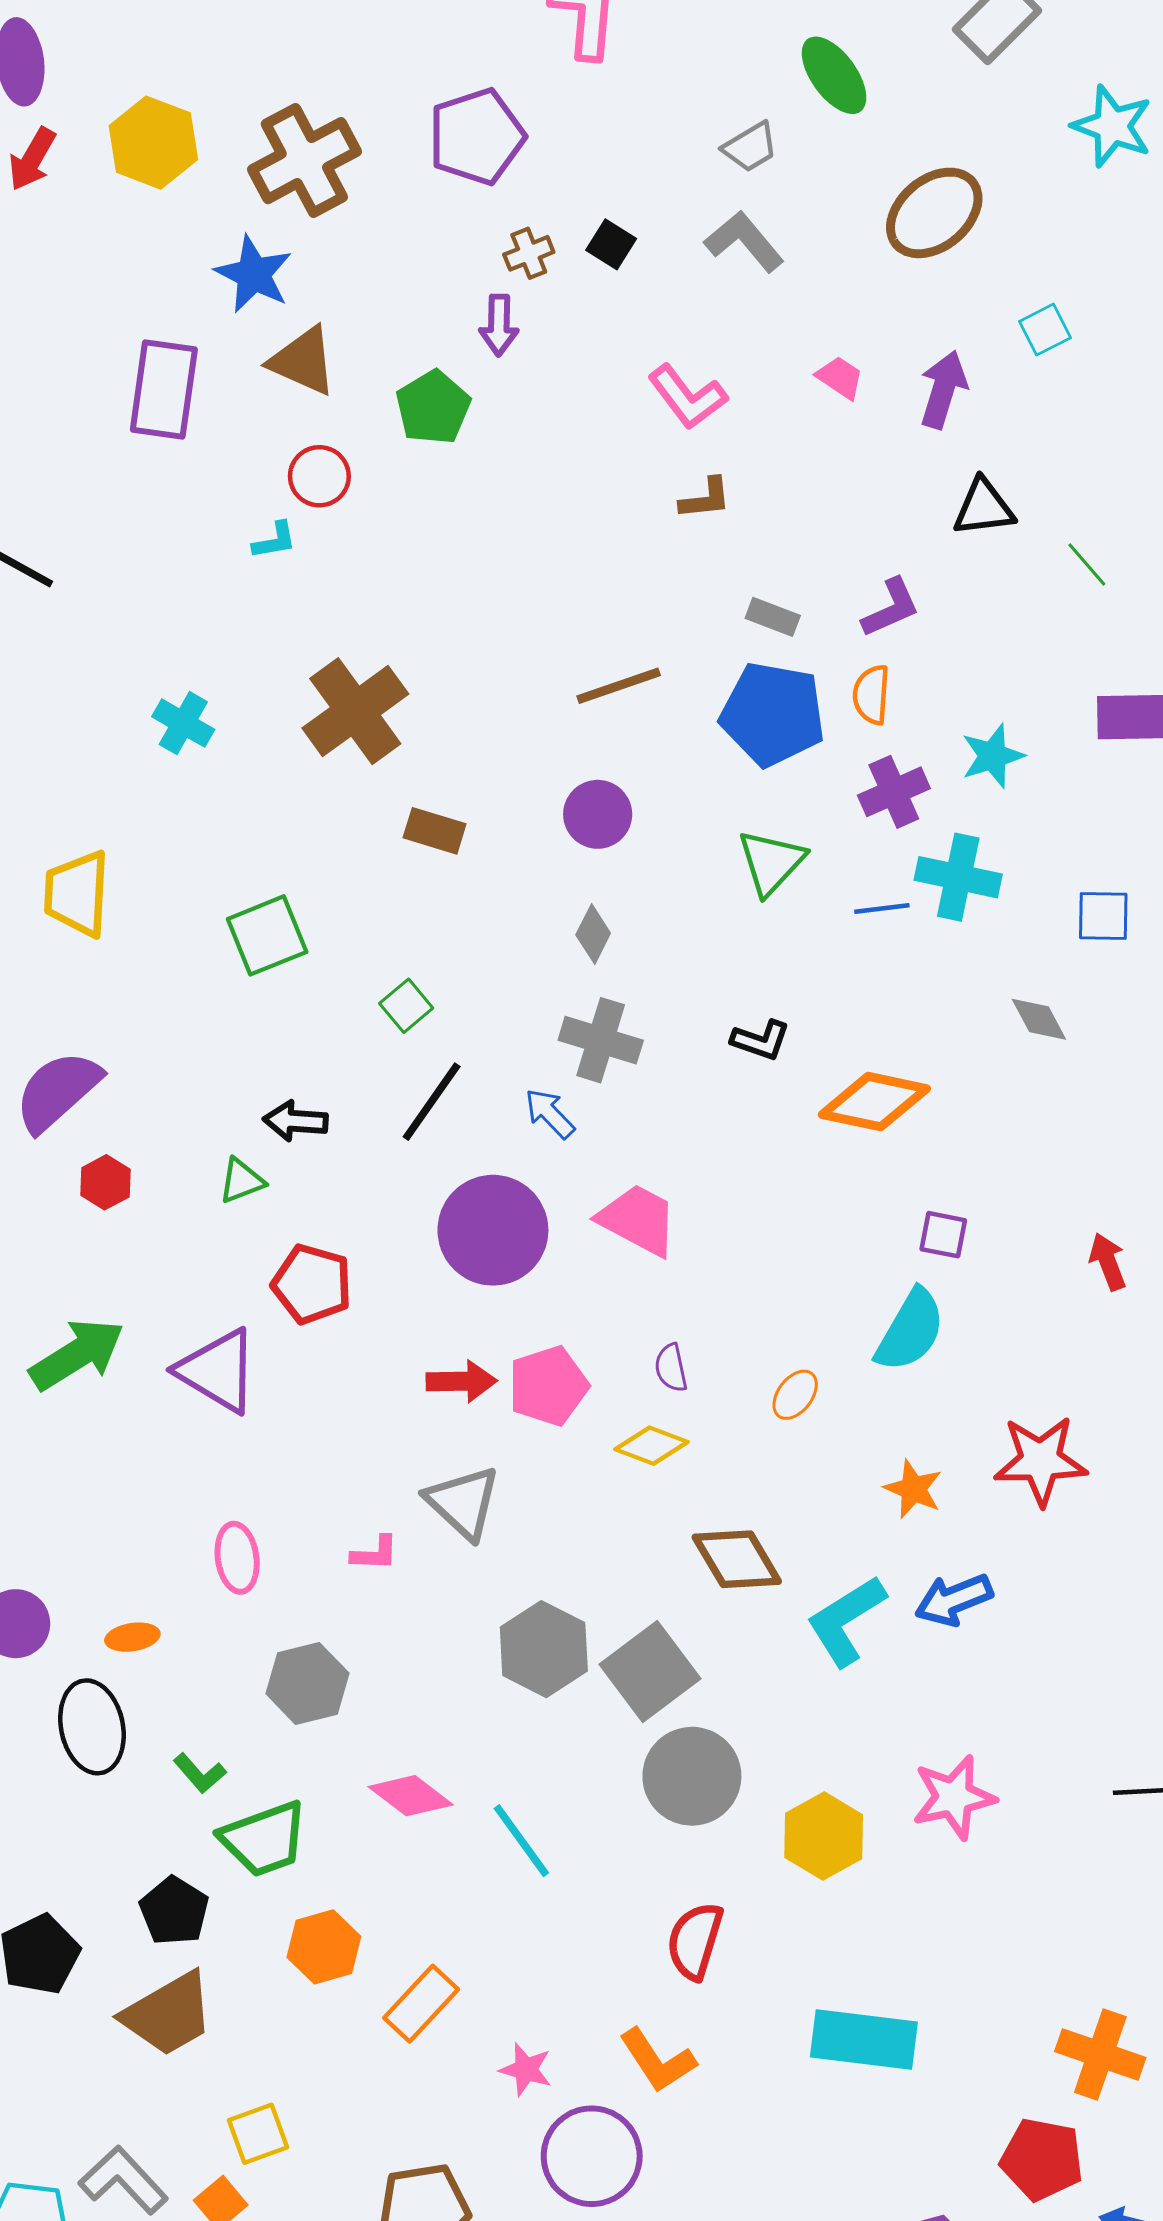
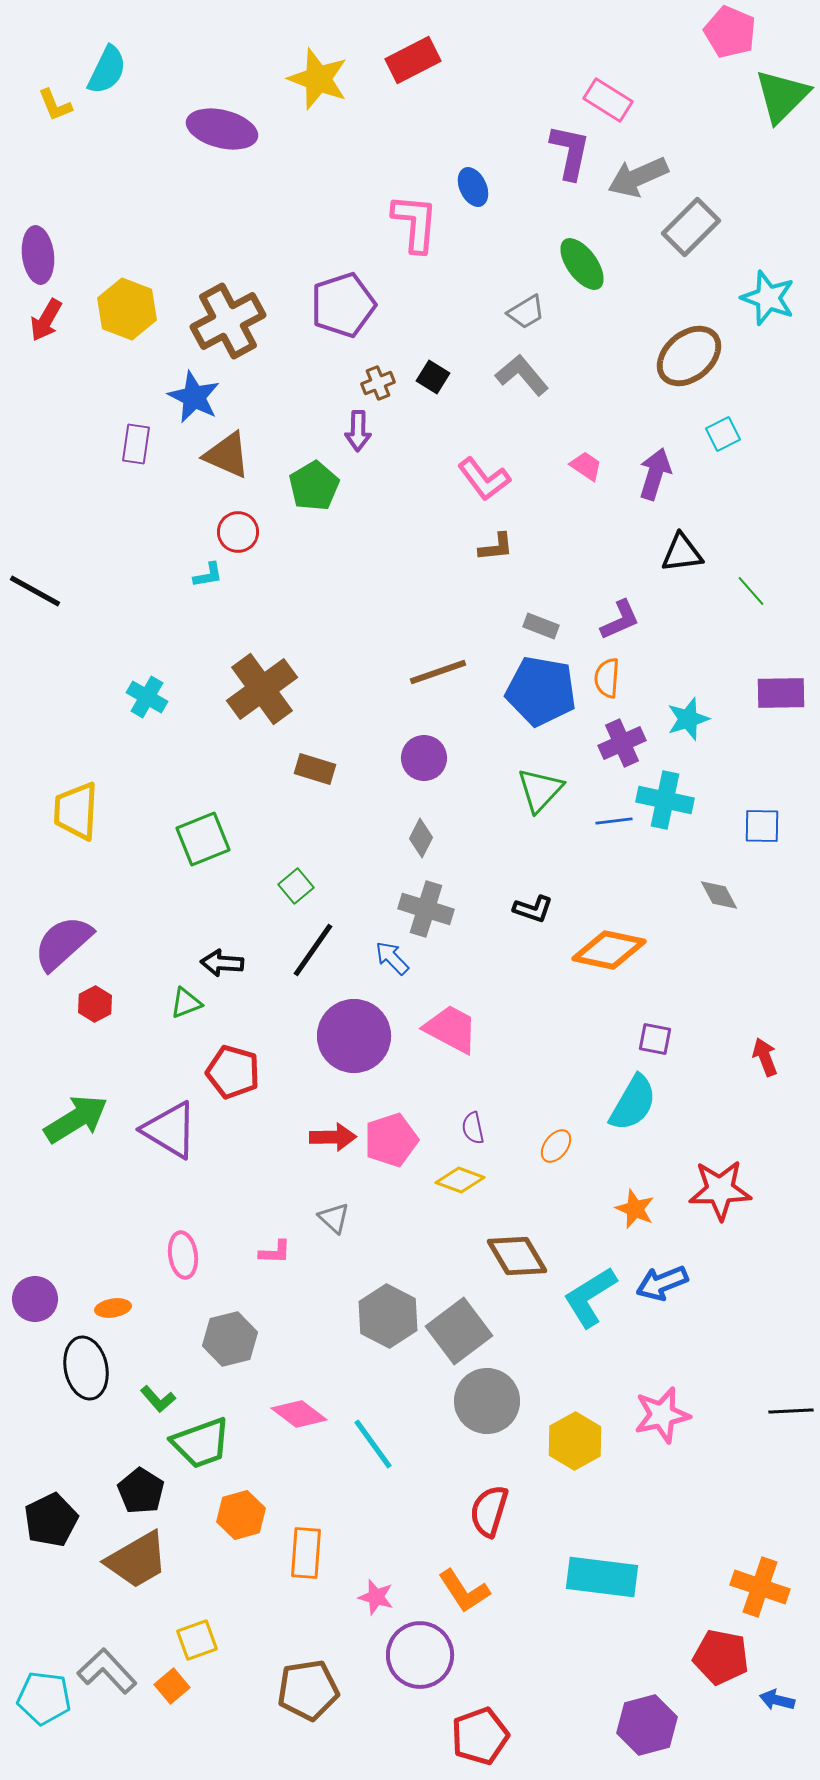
brown ellipse: (934, 213) -> (689, 356), moved
purple rectangle: (164, 389) -> (136, 444), moved, size x0.6
gray triangle: (463, 1502) -> (334, 1218), size x0.6
orange rectangle: (421, 2004) -> (306, 1553), turned -39

